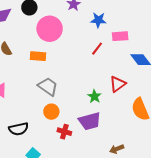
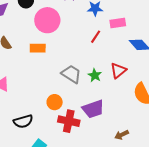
gray trapezoid: (48, 87) -> (71, 74), moved
green star: (94, 96) -> (95, 75), moved
red cross: (64, 132) -> (69, 121), size x1.5

